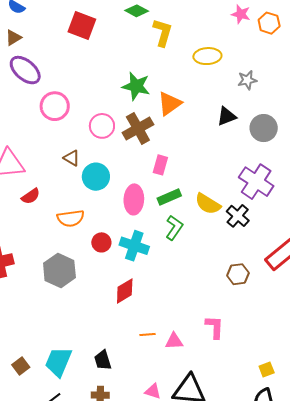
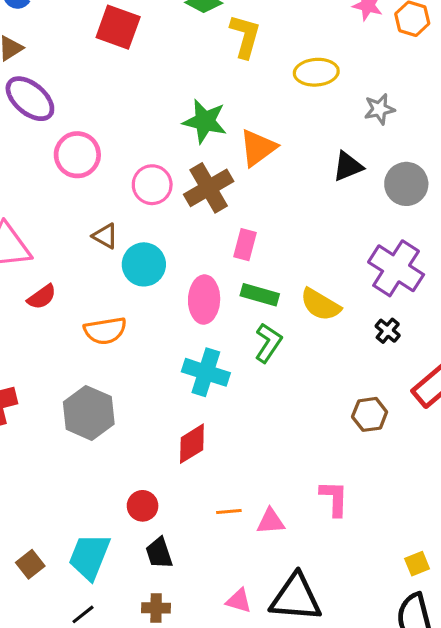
green rectangle: (169, 197) -> (260, 295), turned 40
black cross: (238, 216) -> (388, 331), moved, size x0.7
red circle: (101, 242) -> (143, 506), moved

